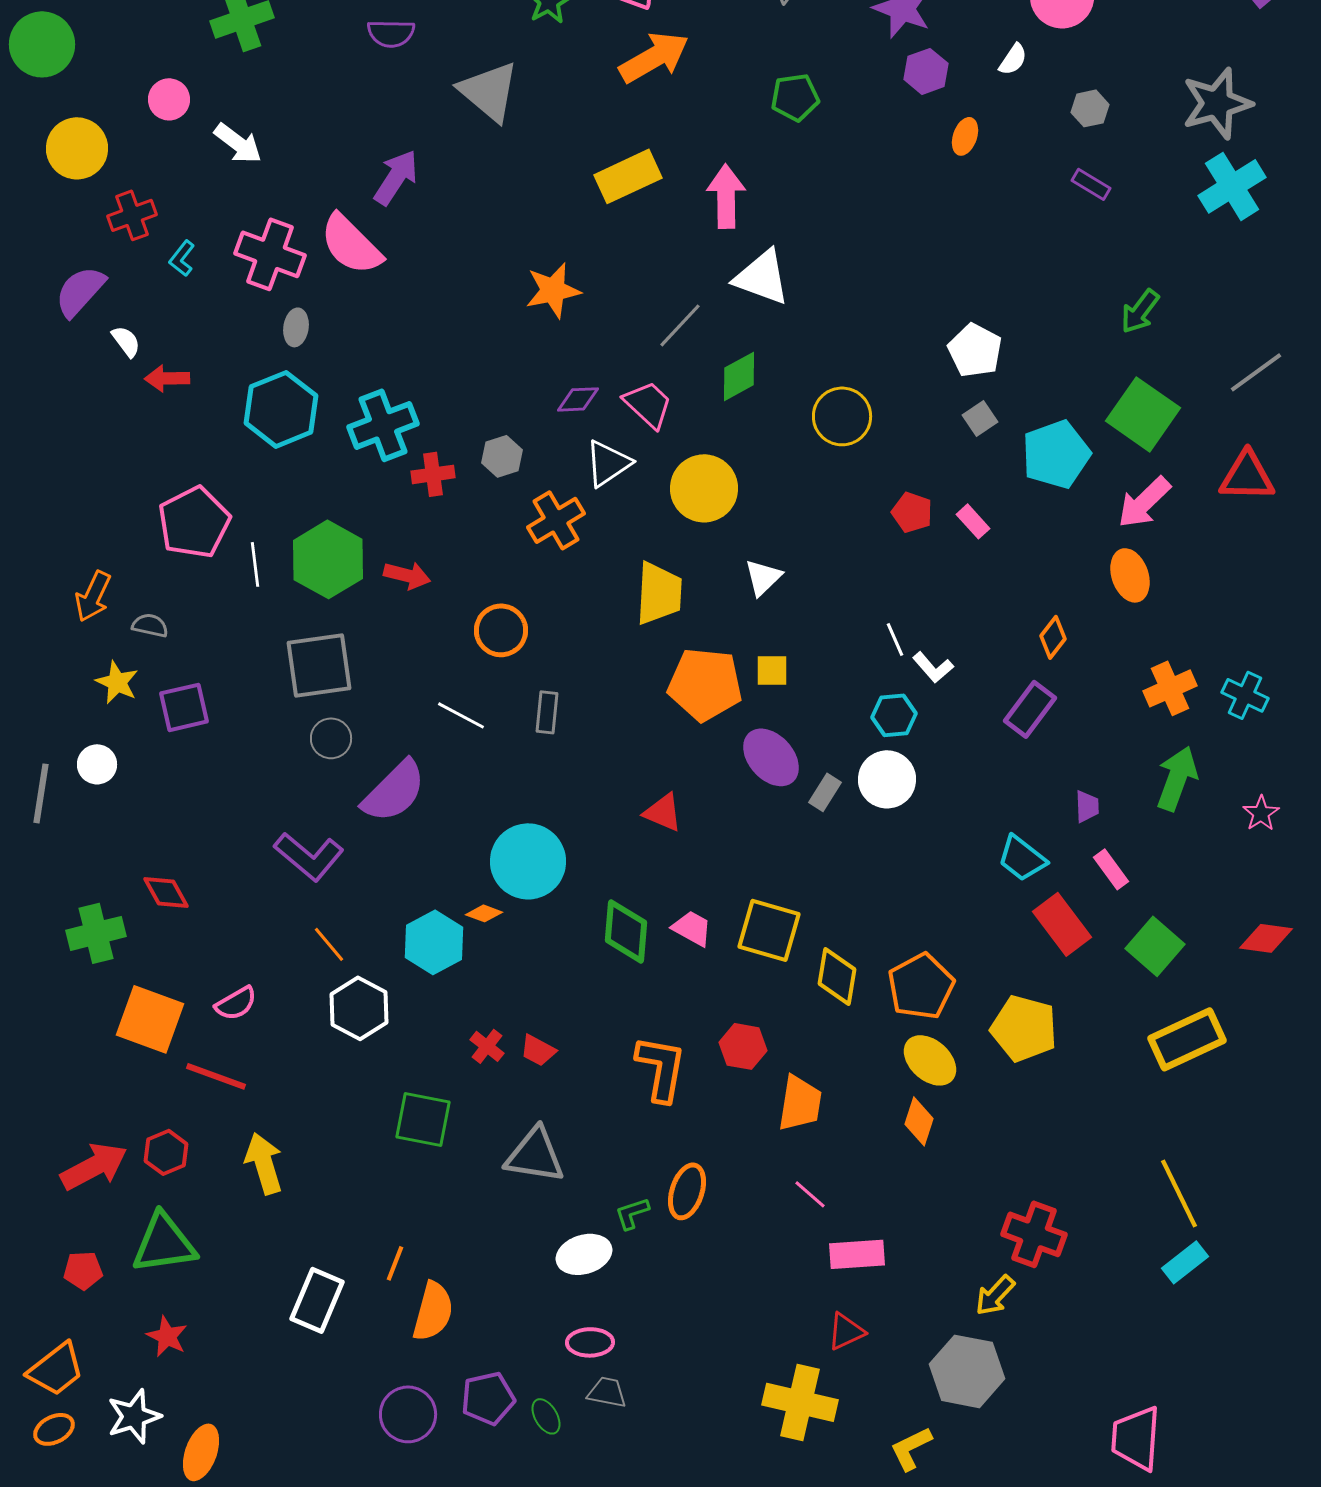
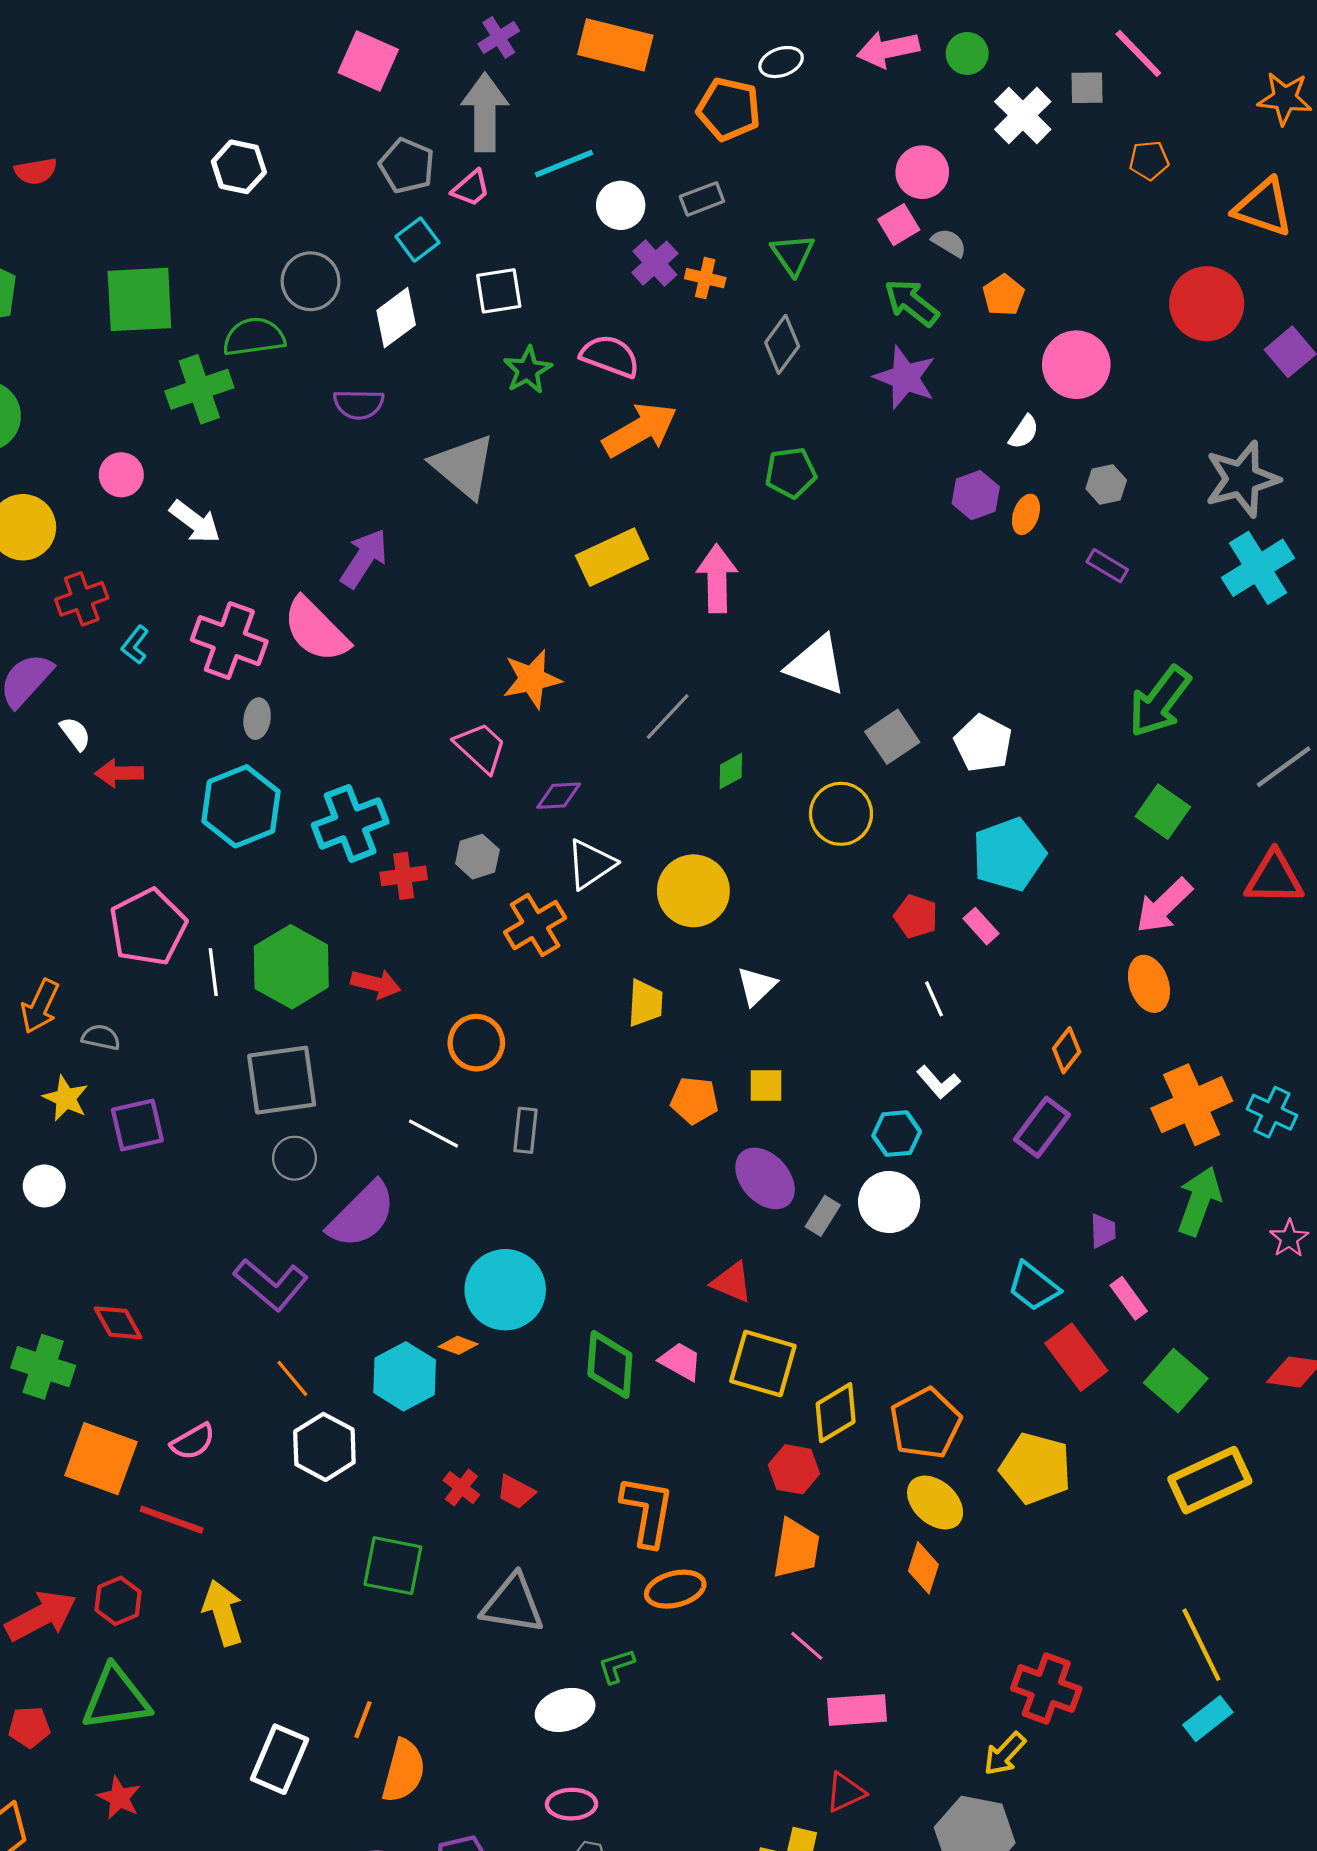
purple hexagon: (926, 71) -> (976, 495), moved
orange ellipse: (965, 136) -> (1026, 514), moved
white triangle: (762, 277) -> (816, 665), moved
green arrow: (1140, 311) -> (1160, 702), size x1.5
green diamond: (739, 376) -> (731, 771), size x0.7
pink trapezoid: (648, 404) -> (481, 748), moved
green square: (1143, 414) -> (1163, 812), size x0.7
gray square: (980, 418) -> (892, 737), moved, size x1.4
cyan pentagon: (1056, 454) -> (1009, 854), moved
yellow trapezoid: (659, 593) -> (645, 1003), size x0.7
white line: (895, 639) -> (934, 999), moved
orange pentagon: (705, 684) -> (694, 1100), size x0.6
orange cross: (1170, 688) -> (1192, 1105), size x1.4
red triangle: (663, 812) -> (732, 1282), moved
green cross: (96, 933) -> (43, 1367), turned 32
yellow diamond: (837, 976) -> (836, 1413), turned 50
red hexagon: (743, 1046) -> (794, 1469), moved
orange ellipse: (687, 1191) -> (675, 1589), moved, turned 58

